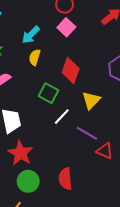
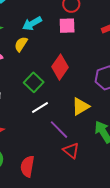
pink square: (66, 27) -> (67, 26), turned 30
yellow semicircle: (35, 57) -> (21, 44), moved
yellow triangle: (91, 100) -> (81, 106), moved

